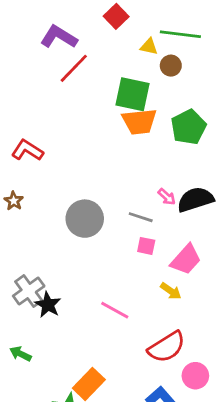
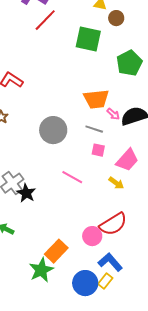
orange trapezoid: (139, 122) -> (96, 99), moved
pink line: (115, 310) -> (72, 177), moved
pink circle: (195, 376) -> (92, 236), moved

